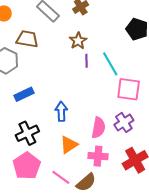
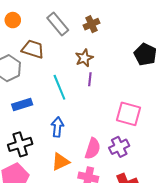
cyan line: (110, 64) -> (59, 87), moved

